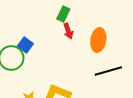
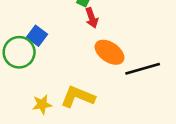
orange ellipse: (98, 40) -> (110, 52), moved, turned -65

